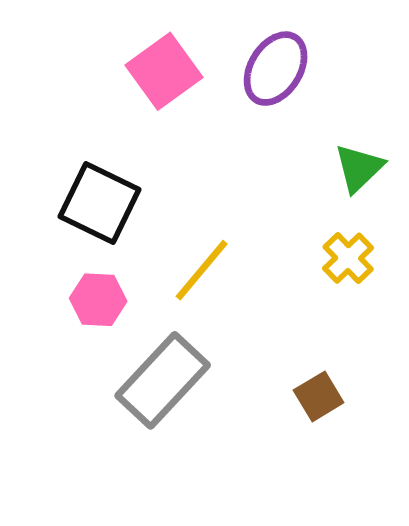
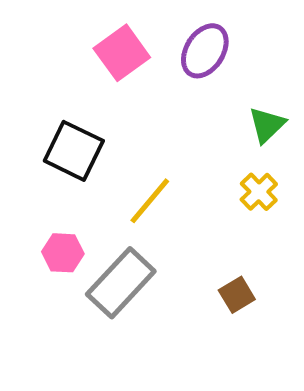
pink hexagon: (98, 300) -> (63, 253), moved

